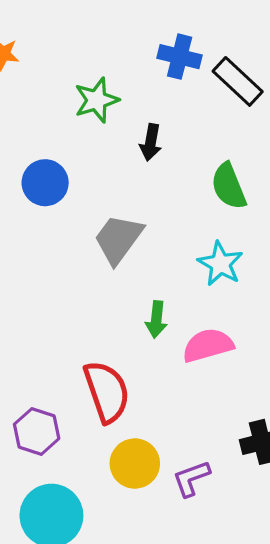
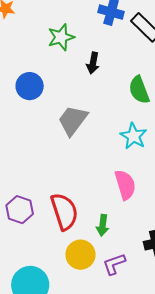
green arrow: (156, 319) -> (103, 225), moved
pink semicircle: (208, 345) -> (125, 185), turned 88
purple hexagon: (37, 431) -> (20, 210), moved

